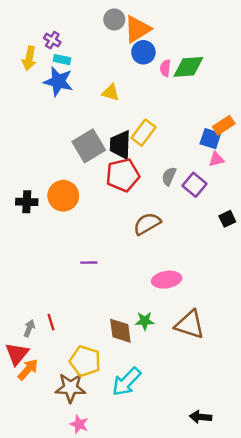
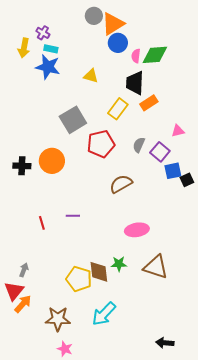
orange rectangle: (224, 125) -> (149, 103), moved
blue square: (210, 139) -> (173, 171), moved, turned -30
black trapezoid: (120, 145) -> (135, 83), moved
red line: (51, 322) -> (42, 223), moved
yellow pentagon: (85, 361) -> (79, 279), moved

